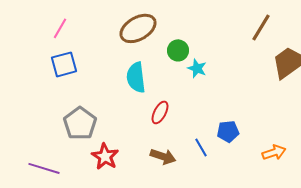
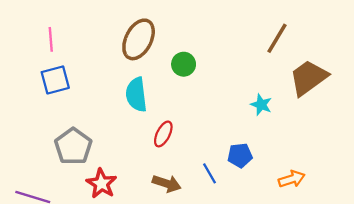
pink line: (60, 28) -> (51, 39), turned -35
brown ellipse: (138, 28) -> (139, 39), turned -33
cyan star: (197, 68) -> (261, 105), moved

